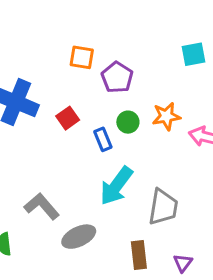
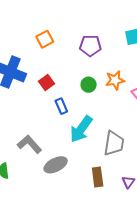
orange square: (82, 57) -> (45, 39), moved, turned -36
purple pentagon: (117, 77) -> (90, 46), moved, turned -30
blue rectangle: (103, 139) -> (61, 106), moved

